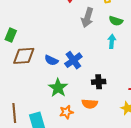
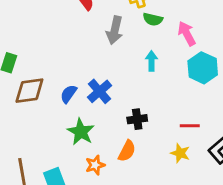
green semicircle: (116, 21) -> (153, 19), moved
blue semicircle: (51, 60) -> (69, 94), turned 104
orange semicircle: (90, 104) -> (127, 151), turned -63

